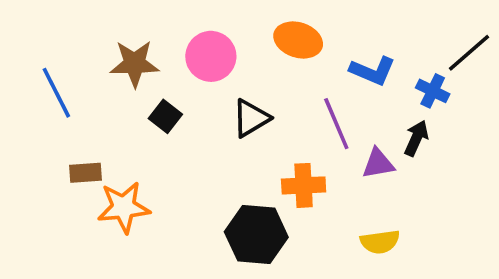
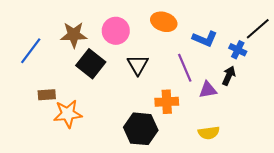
blue line: (56, 93) -> (31, 51), turned 64
black square: (165, 116) -> (91, 64), size x1.6
black triangle: (251, 118) -> (138, 65), turned -30

